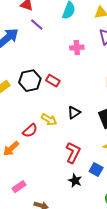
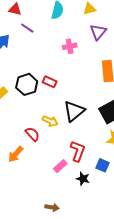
black triangle: (74, 113) -> (74, 111), size x1.6
red semicircle: (30, 131) -> (32, 134), turned -84
pink rectangle: (19, 187) -> (60, 166), moved

